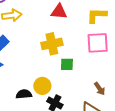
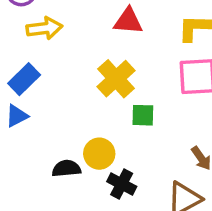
yellow cross: (52, 44) -> (116, 79), turned -30

